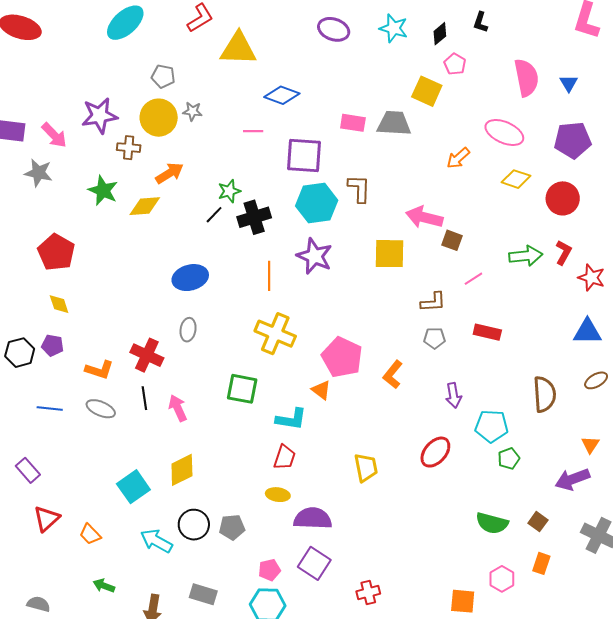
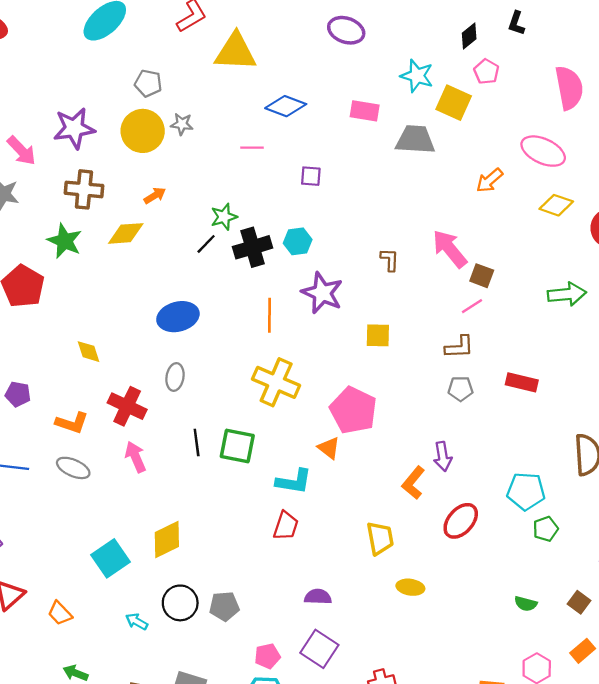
cyan star: (394, 28) -> (417, 76), moved
pink rectangle: (353, 123) -> (365, 111), moved
brown cross: (129, 148) -> (84, 189), moved, size x1.4
purple square: (304, 155) -> (311, 176), size x0.5
orange arrow: (170, 173) -> (155, 196), size x0.7
brown L-shape: (359, 189) -> (390, 260), moved, size x0.7
green star: (103, 191) -> (65, 241), moved
cyan hexagon: (317, 203) -> (298, 241), moved, size x0.6
pink arrow: (424, 217) -> (450, 249), turned 36
yellow square: (389, 254) -> (378, 335), moved, size x0.7
pink line: (473, 279) -> (472, 306), moved
yellow diamond: (59, 304) -> (89, 352), moved
orange L-shape: (393, 375) -> (413, 483), moved
purple arrow: (453, 395) -> (443, 456), moved
black line: (144, 398) -> (197, 442), moved
pink arrow: (178, 408) -> (135, 457), moved
yellow ellipse: (278, 495) -> (410, 587), moved
purple semicircle: (313, 518) -> (318, 597), size x0.6
green semicircle: (492, 523) -> (526, 604), size x0.6
cyan arrow: (156, 541) -> (137, 622), size x0.6
orange rectangle: (541, 563) -> (583, 651), turned 30

